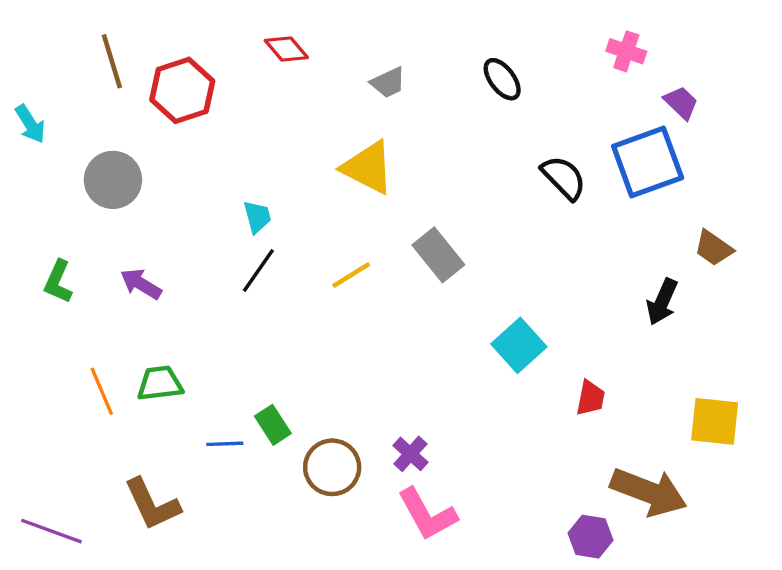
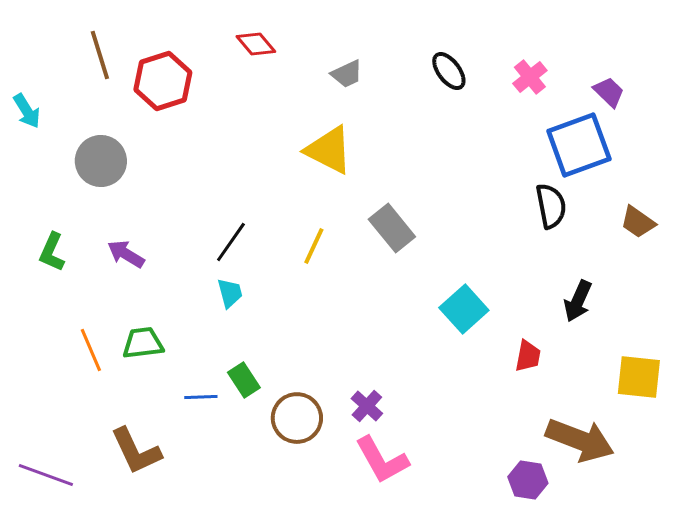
pink cross: (626, 51) -> (530, 77), moved, turned 32
black semicircle: (564, 178) -> (551, 206), moved, turned 33
cyan trapezoid: (257, 217) -> (230, 293), moved
yellow line: (351, 275) -> (314, 246), turned -33
black arrow: (662, 302) -> (578, 301), moved

